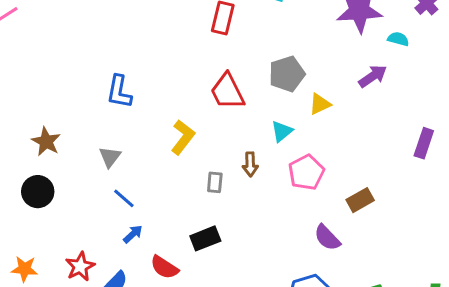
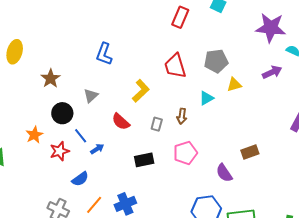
pink pentagon: (306, 172) -> (185, 153), moved
black circle: (38, 192) -> (62, 113), moved
blue line: (124, 198) -> (81, 136), moved
red star: (80, 266) -> (60, 151), moved
red semicircle: (164, 267) -> (121, 122), moved
orange star: (25, 269) -> (34, 135), moved, turned 30

